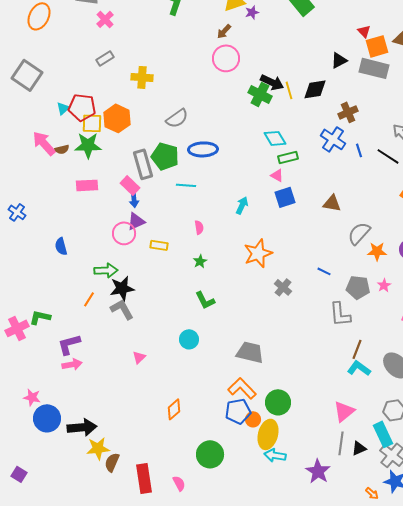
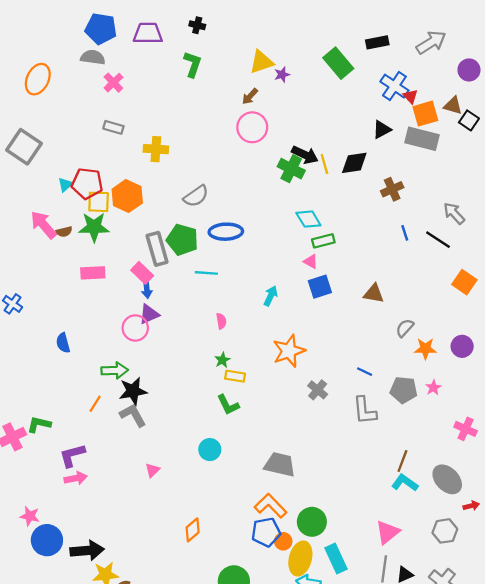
gray rectangle: (105, 58) -> (113, 127), turned 48
blue cross: (333, 139) -> (394, 86), moved
gray semicircle: (359, 233) -> (405, 328), size x0.7
yellow rectangle: (159, 245) -> (235, 376), moved
gray L-shape: (340, 314) -> (365, 411), moved
cyan rectangle: (383, 434) -> (336, 558), moved

